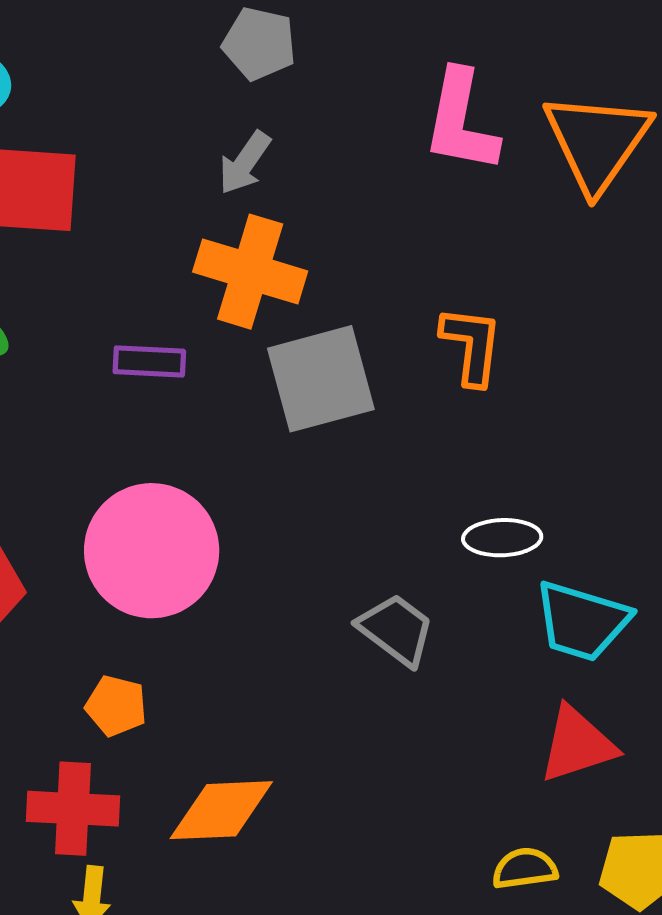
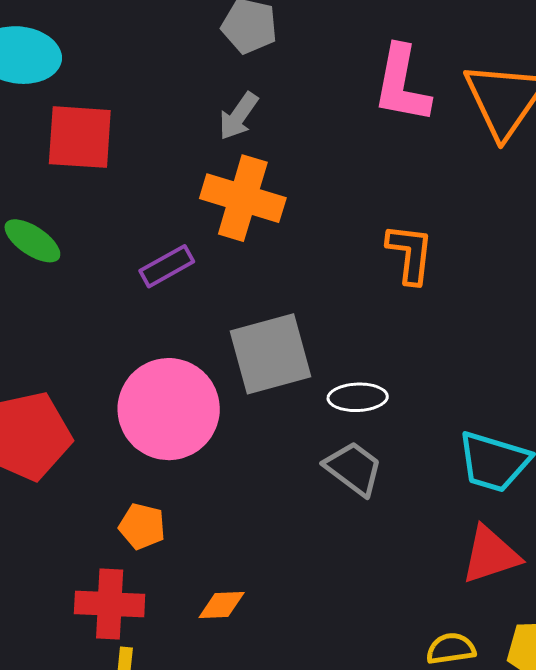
purple rectangle: (149, 361) -> (167, 266), turned -32
gray square: (321, 379) -> (271, 354), moved
white ellipse: (502, 538) -> (358, 397), moved
orange diamond: (221, 810) -> (222, 605), size x0.6

